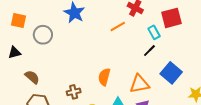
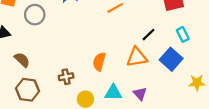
cyan rectangle: (154, 32) -> (183, 34), moved
orange triangle: (139, 84) -> (137, 57), moved

